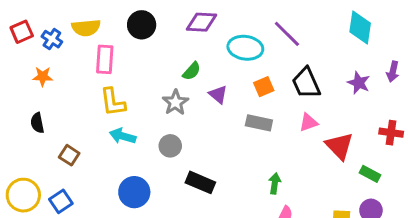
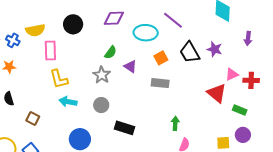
purple star: (359, 83) -> (215, 49), moved
pink triangle: (309, 122) -> (232, 74), moved

